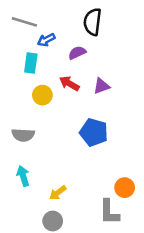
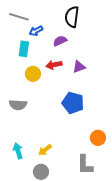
red arrow: (69, 84) -> (54, 65), turned -42
cyan arrow: (23, 176) -> (18, 151), moved
orange circle: (125, 188) -> (98, 138), moved

